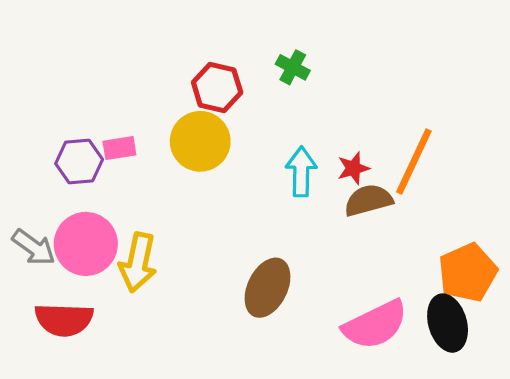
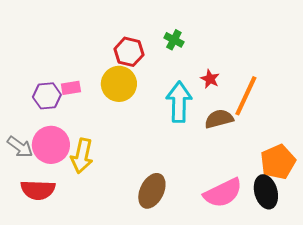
red star: (353, 168) -> (210, 79), moved, turned -30
cyan arrow: (301, 172) -> (179, 102), size x1.4
brown ellipse: (268, 288) -> (152, 191), moved

